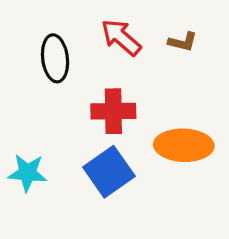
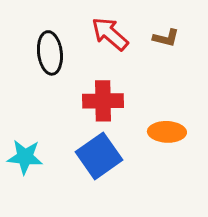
orange ellipse: (184, 145) -> (167, 132), size x0.7

